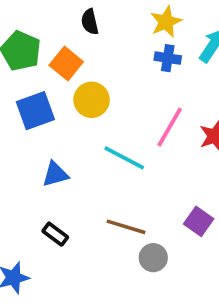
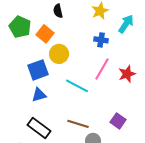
blue cross: (168, 58) -> (101, 40), moved
blue square: (35, 111) -> (38, 70), moved
black rectangle: (55, 234) -> (39, 128), size x1.6

